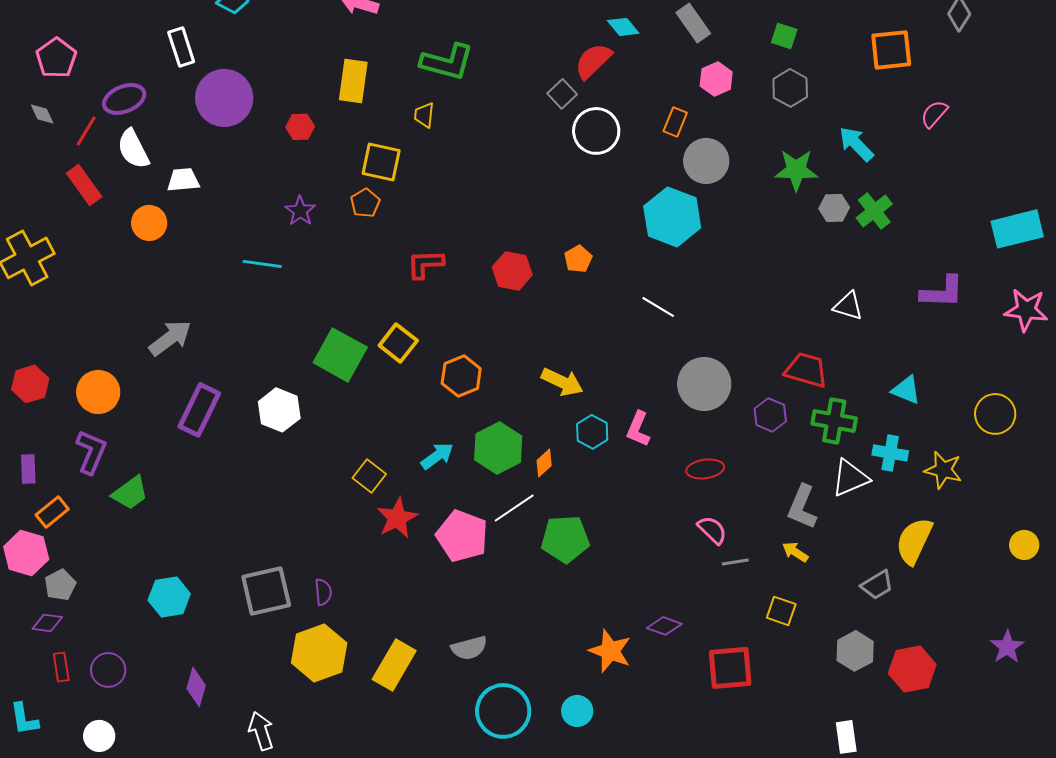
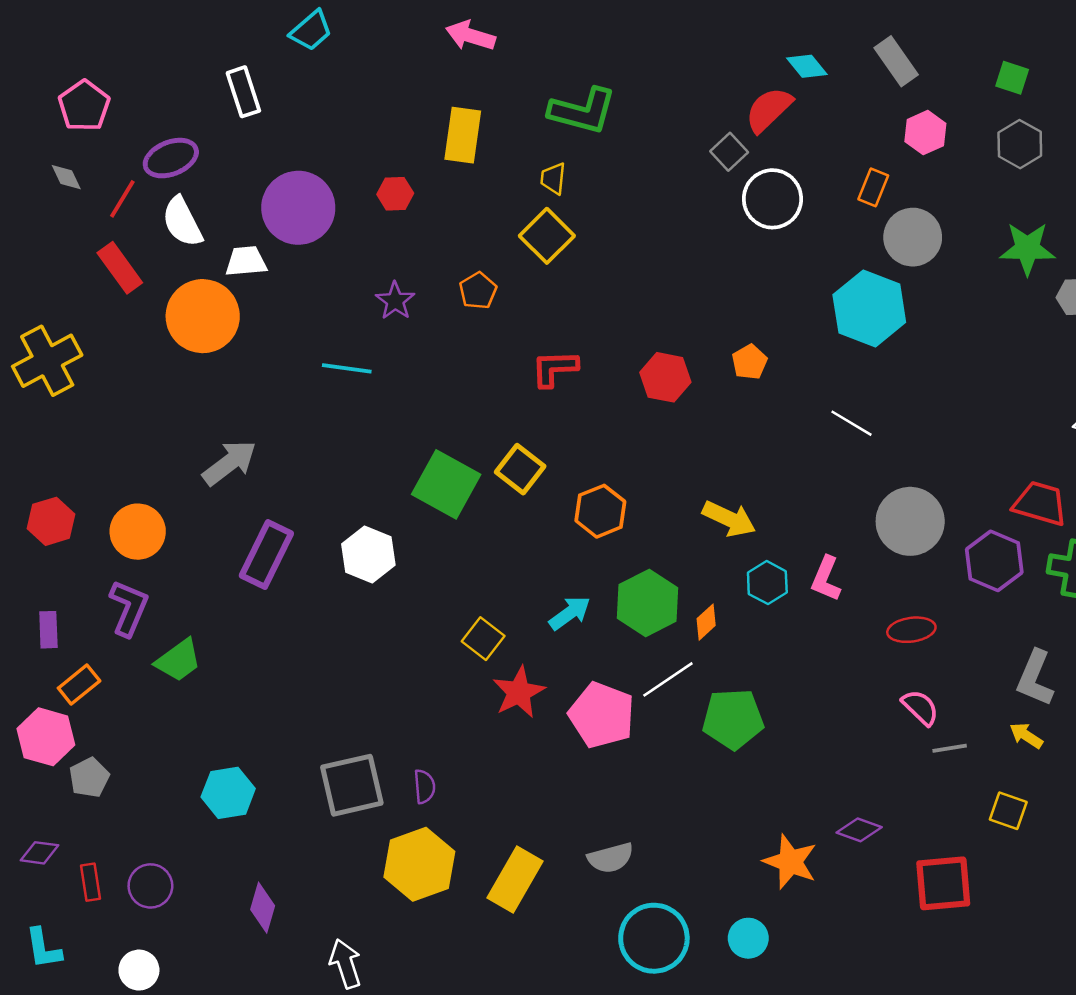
purple circle: (224, 98) -> (298, 208), moved
yellow square: (381, 162) -> (547, 236), moved, turned 33
orange circle: (149, 223) -> (203, 316), size x1.6
purple hexagon: (770, 415) -> (994, 561), size x1.4
purple diamond: (47, 623) -> (40, 853), moved

